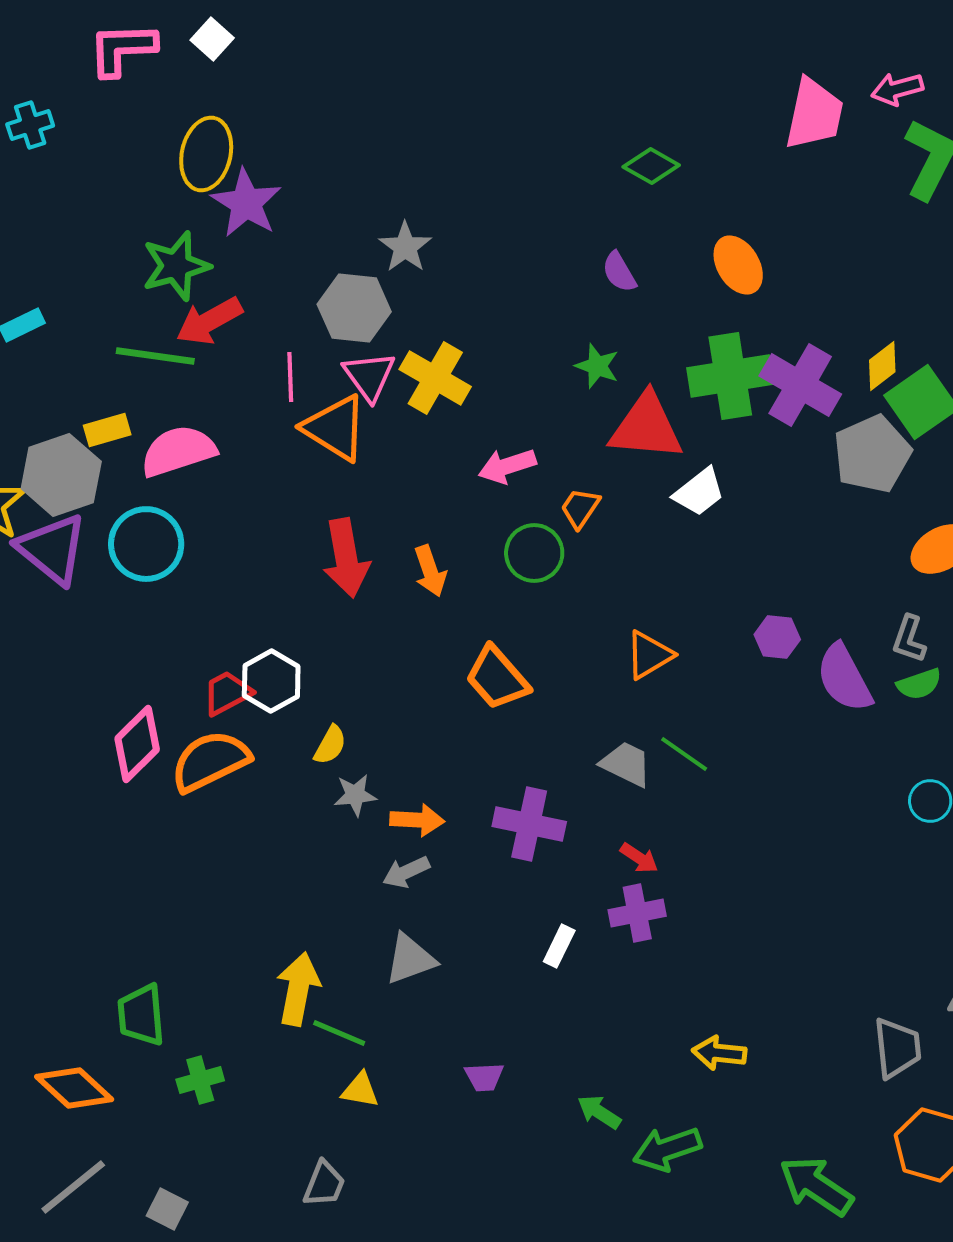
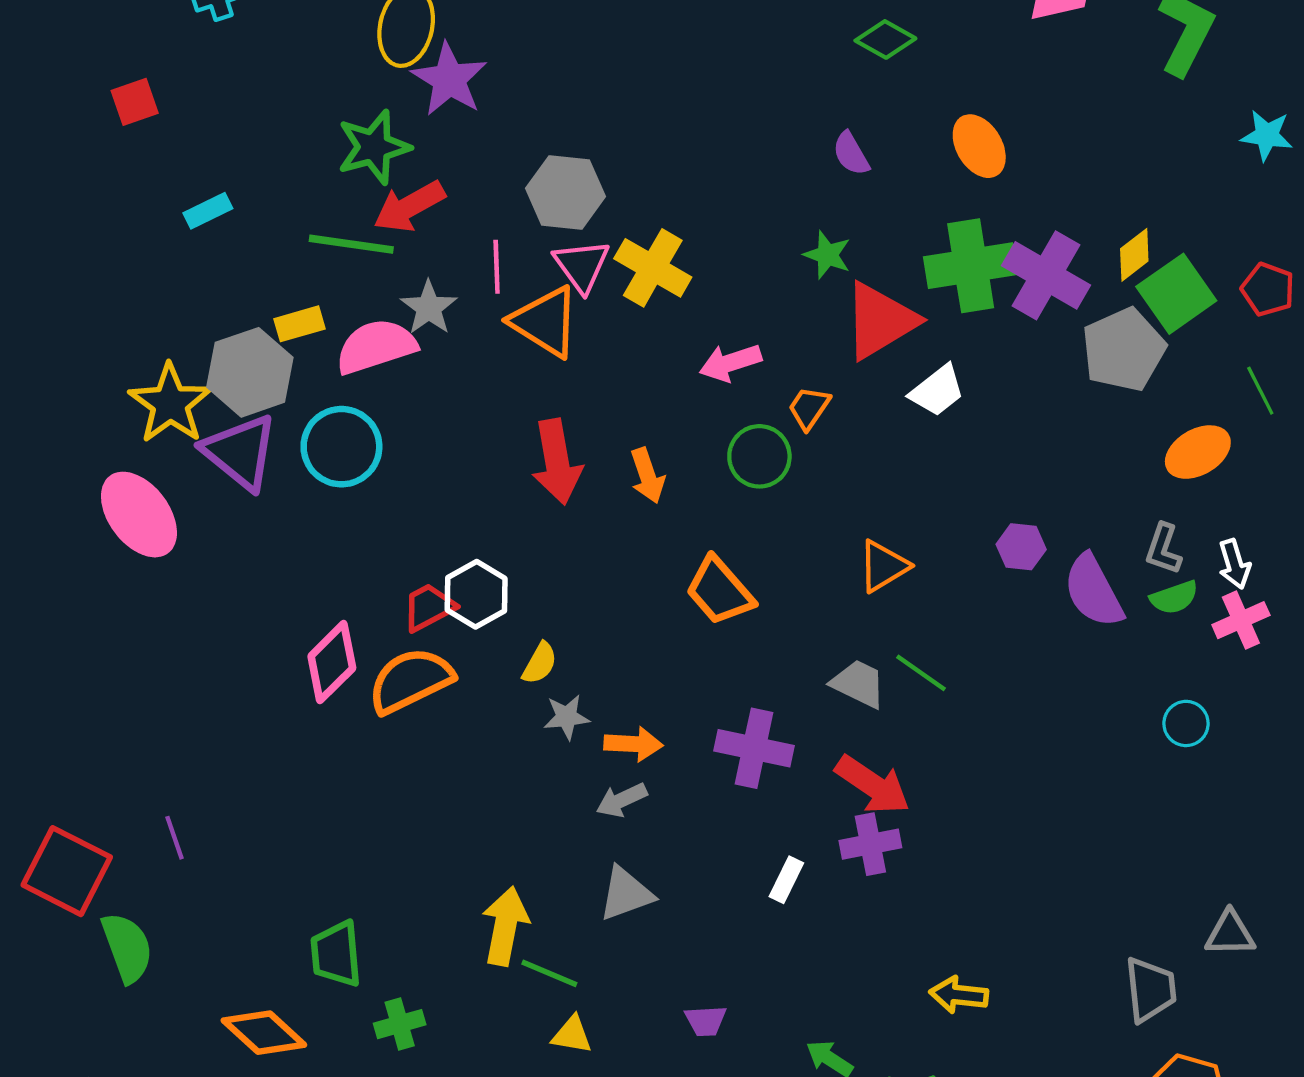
gray star: (405, 247) -> (429, 308), moved
red triangle: (646, 427) -> (880, 321), turned -36
red arrow: (639, 858) -> (873, 785), size x1.8

